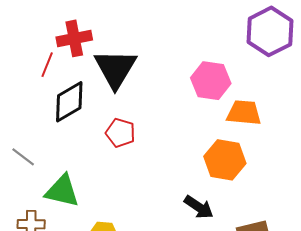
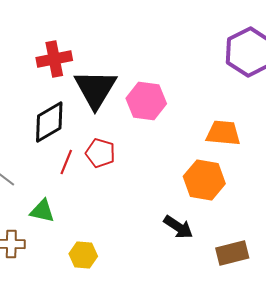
red line: (47, 65) -> (66, 162), moved
pink hexagon: (211, 81) -> (146, 101), moved
green triangle: (62, 191) -> (42, 211), size x0.7

